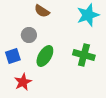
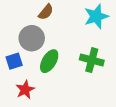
brown semicircle: (42, 11) -> (46, 12), turned -84
gray circle: (29, 35) -> (32, 38), size x1.5

